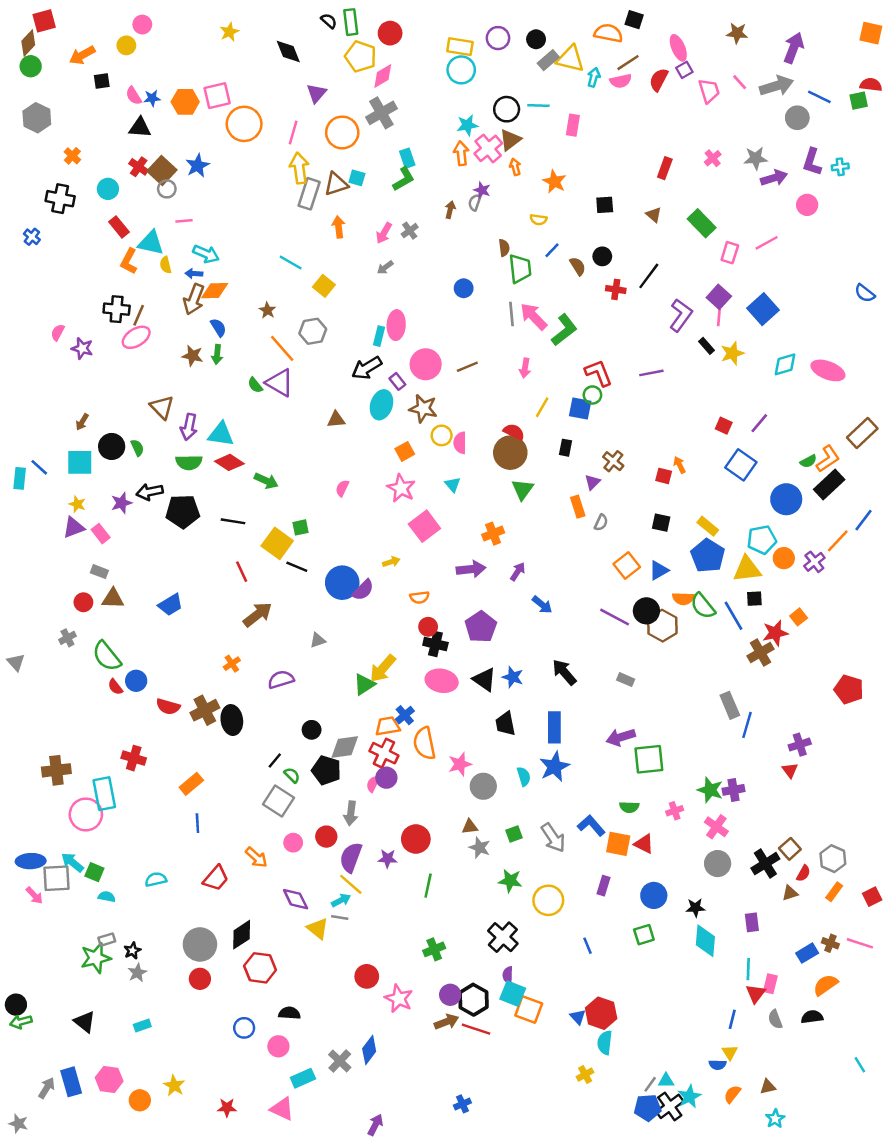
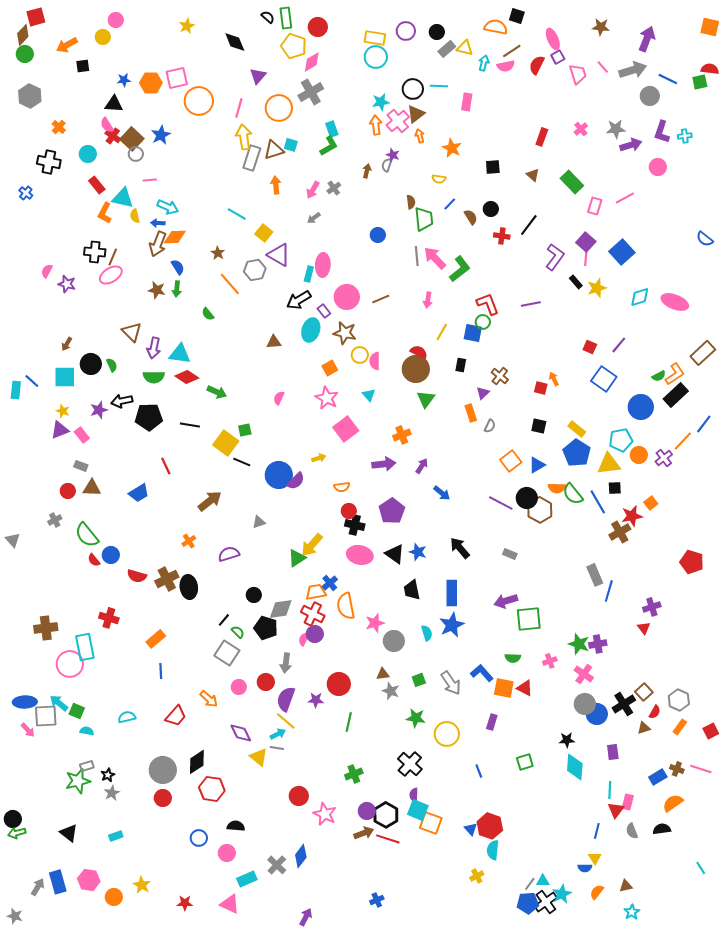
yellow triangle: (570, 59) -> (465, 48), size x0.7
pink semicircle: (134, 96) -> (107, 125), moved
purple triangle: (280, 383) -> (279, 255), moved
red line: (242, 572) -> (166, 466), moved
blue circle: (654, 895) -> (597, 714), moved

